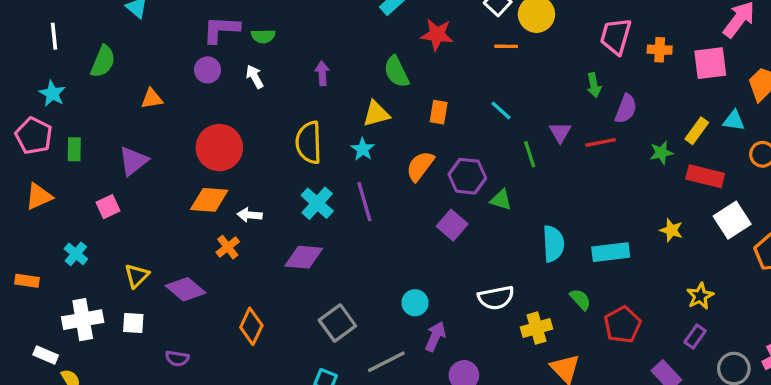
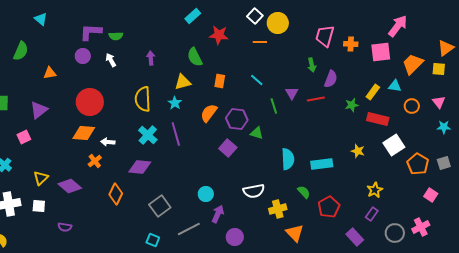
orange diamond: (251, 326) -> (116, 194), moved

